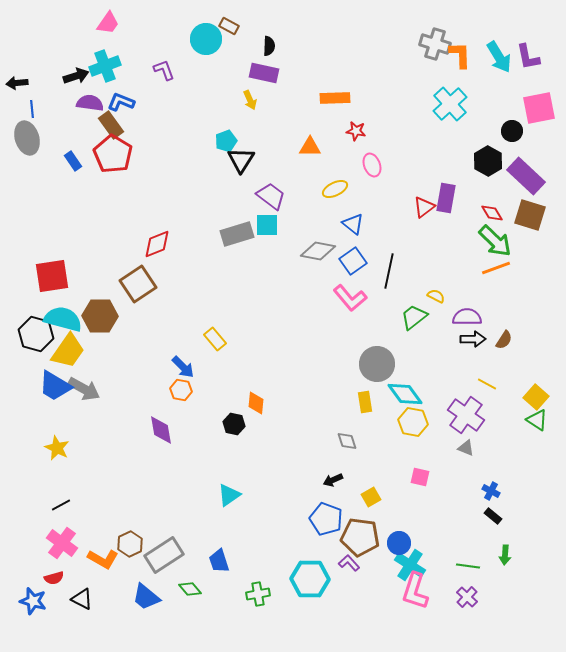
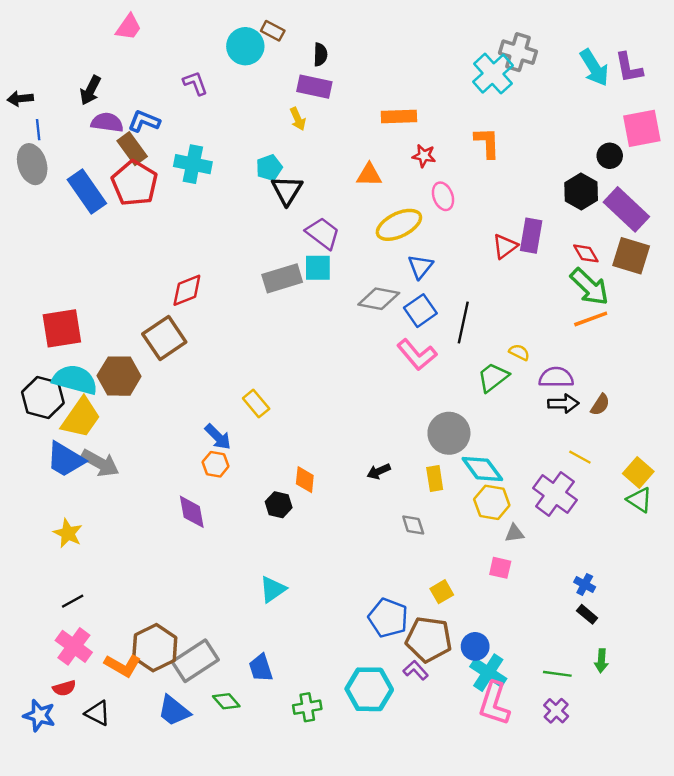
orange L-shape: (460, 55) -> (487, 143), moved
cyan cross: (105, 66) -> (193, 164), moved, turned 32
black arrow: (76, 76) -> (90, 90), turned 135
cyan cross: (450, 104) -> (493, 74), moved
blue rectangle: (73, 161) -> (87, 192), size x1.8
yellow ellipse: (335, 189) -> (399, 225), size x1.5
blue triangle: (353, 224) -> (420, 267), turned 30
gray triangle: (466, 448) -> (514, 533), moved, turned -30
black arrow: (333, 480) -> (379, 471), moved
brown hexagon: (130, 544) -> (155, 648), size x1.5

